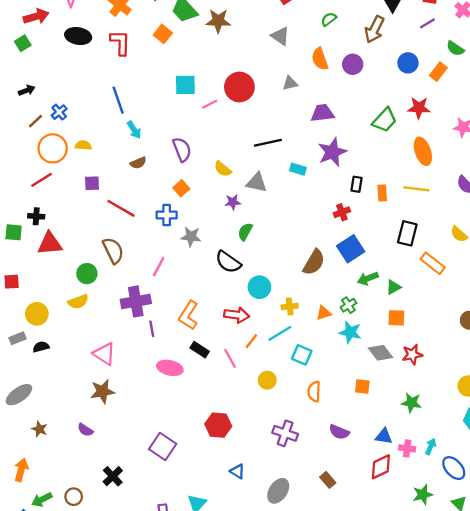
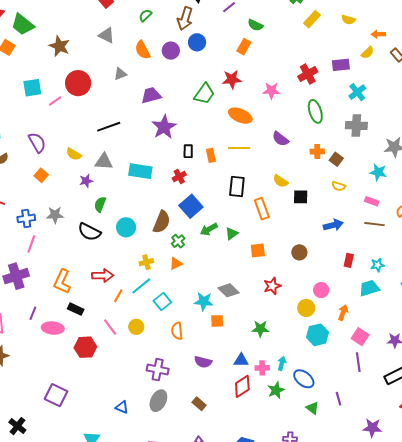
brown star: (218, 21) -> (59, 46), moved, turned 30
blue circle: (408, 63) -> (197, 42), moved
orange ellipse: (423, 151) -> (240, 116), turned -40
cyan rectangle: (298, 169) -> (140, 171), moved, size x1.6
blue cross: (167, 215) -> (26, 218), moved
orange rectangle: (433, 263) -> (262, 209), turned 40
cyan circle: (259, 287) -> (126, 227), moved
green cross: (348, 305) -> (178, 241), moved
orange square: (396, 318) -> (258, 250), moved
purple line: (152, 329) -> (33, 313), moved, turned 40
cyan star: (350, 332) -> (204, 301), moved
red star: (412, 354) -> (272, 286), moved
cyan square: (302, 355) -> (162, 301), turned 36
pink line: (230, 358) -> (110, 327), moved
red hexagon: (218, 425) -> (85, 347), moved
gray ellipse: (278, 491) -> (158, 401), moved
green star: (423, 495) -> (276, 390), moved

